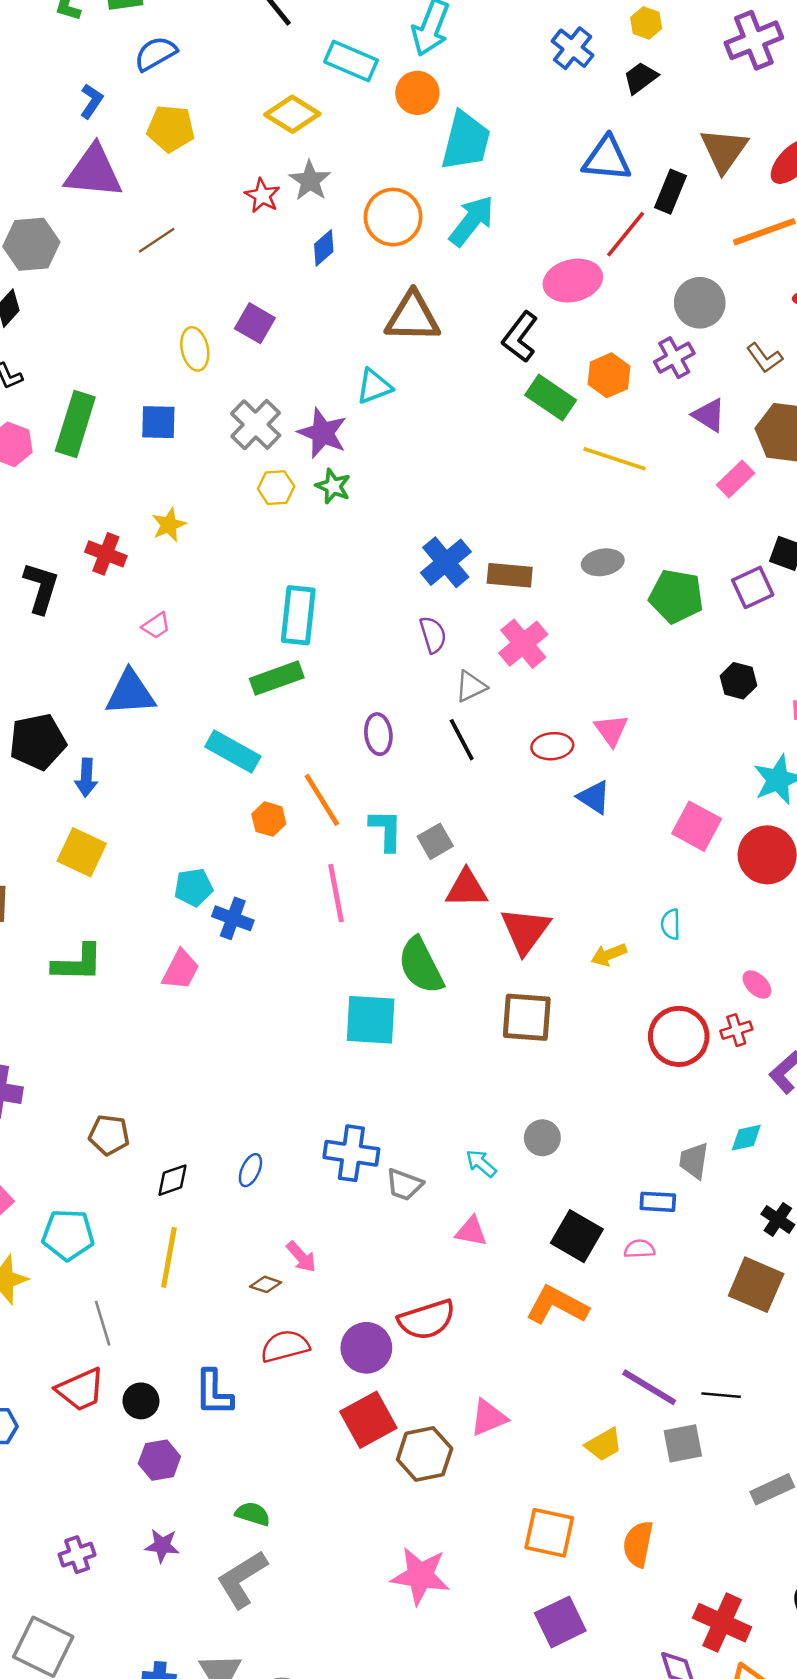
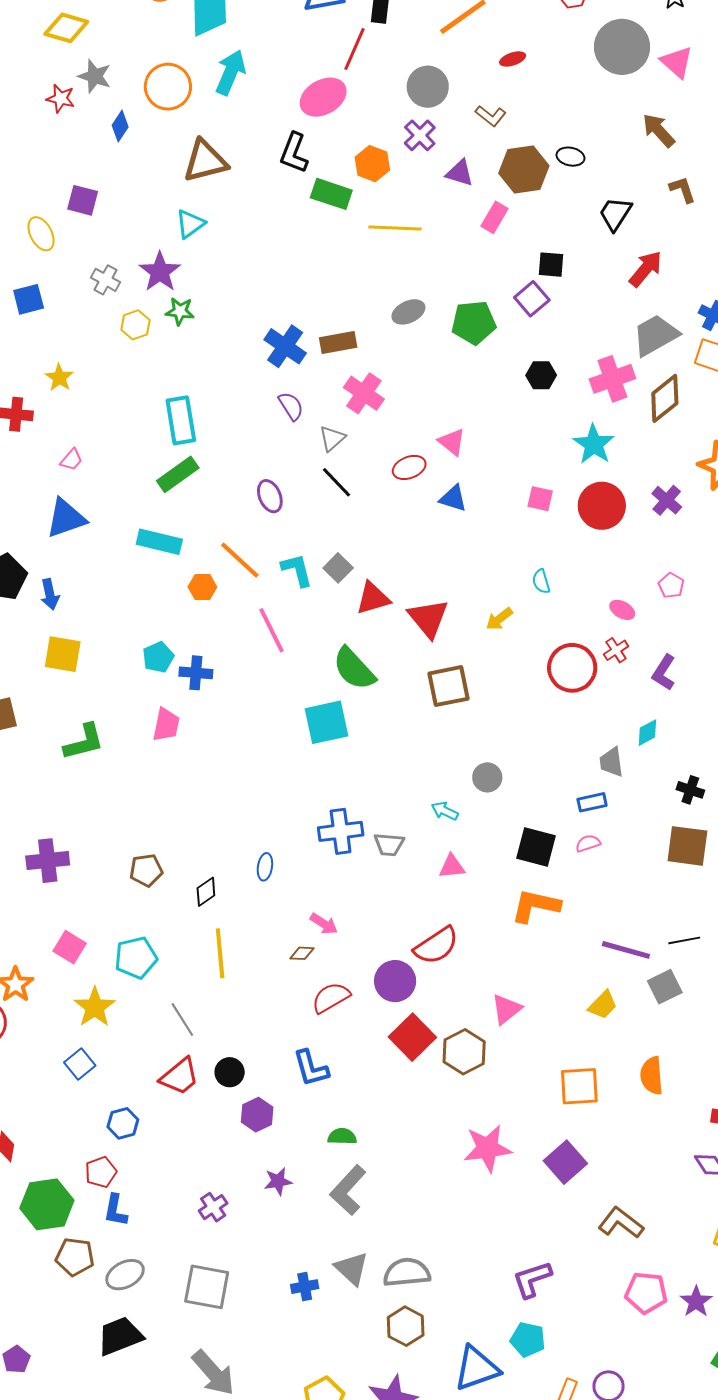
gray cross: (256, 425) -> (105, 280), size x0.7
purple star: (323, 433) -> (160, 272), turned 30
pink square: (697, 826) -> (540, 499), size x0.7
blue L-shape: (214, 1393) -> (311, 1068), moved
purple square: (560, 1622) -> (565, 1162), moved

